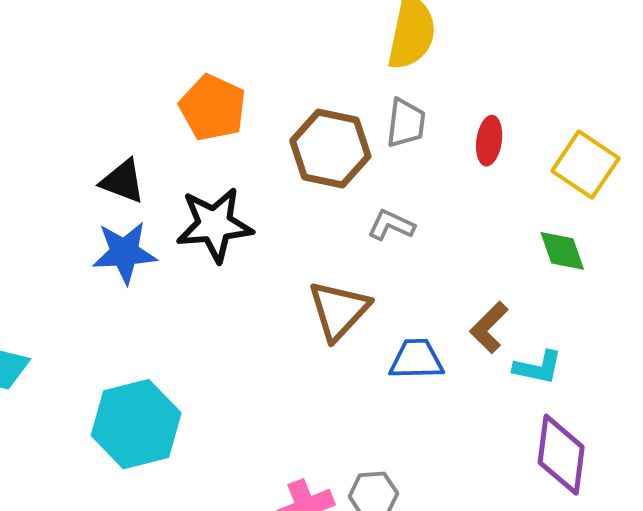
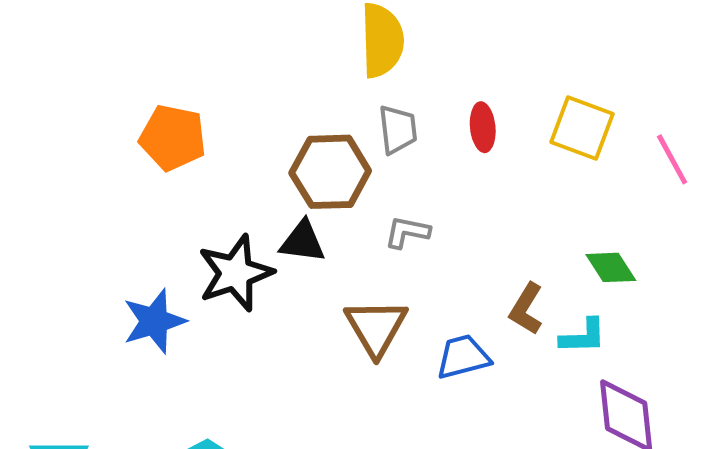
orange pentagon: (213, 108) -> (173, 138), moved
black triangle: (123, 181) -> (303, 242), moved
green diamond: (562, 251) -> (611, 267), moved

